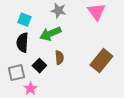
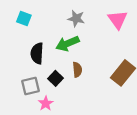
cyan square: (24, 20) -> (24, 19), moved

